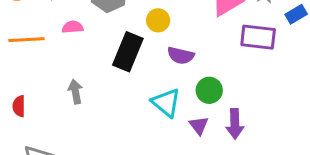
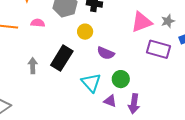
yellow circle: (158, 20) -> (85, 32), moved
black rectangle: (128, 52) -> (62, 58), moved
purple triangle: (199, 125) -> (110, 101), turned -40

